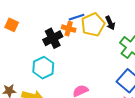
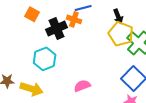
orange square: (12, 25) -> (32, 14), moved
yellow pentagon: (93, 25) -> (121, 34), moved, turned -30

